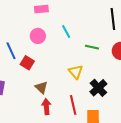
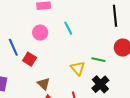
green line: (92, 47) -> (98, 60), moved

